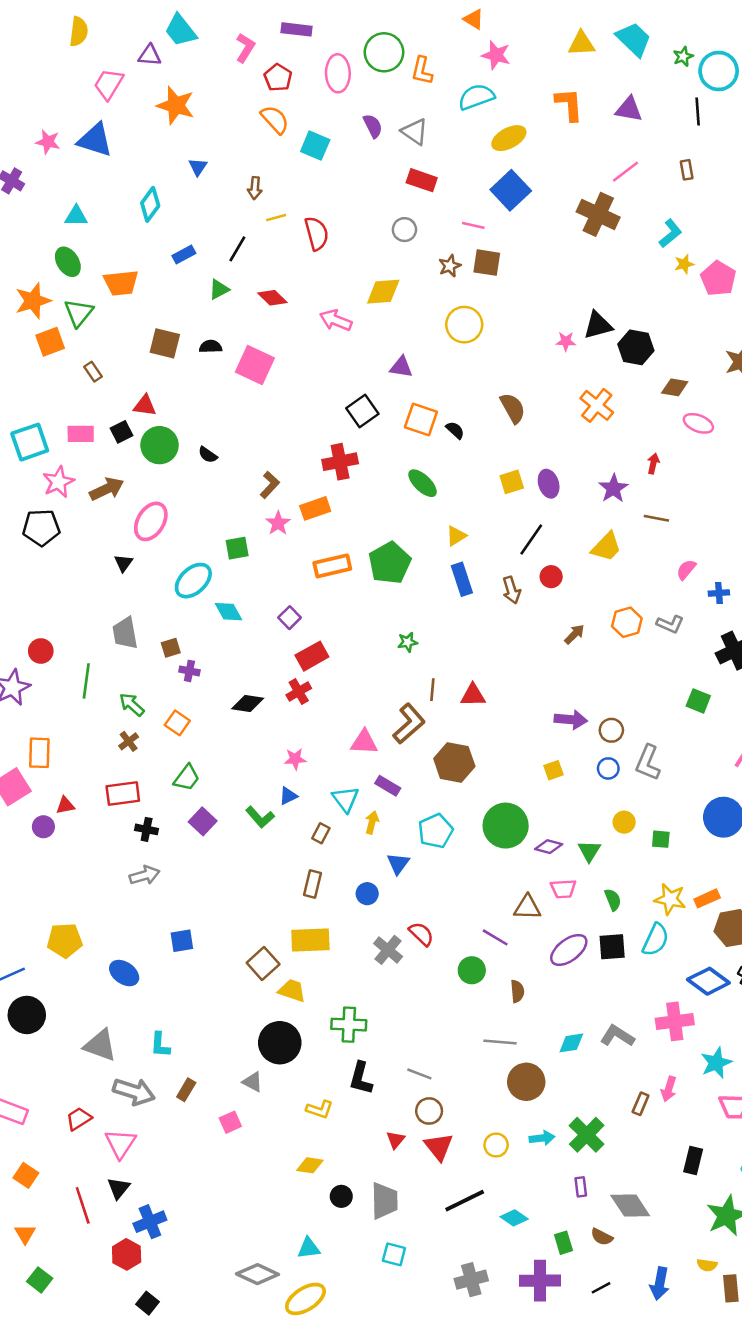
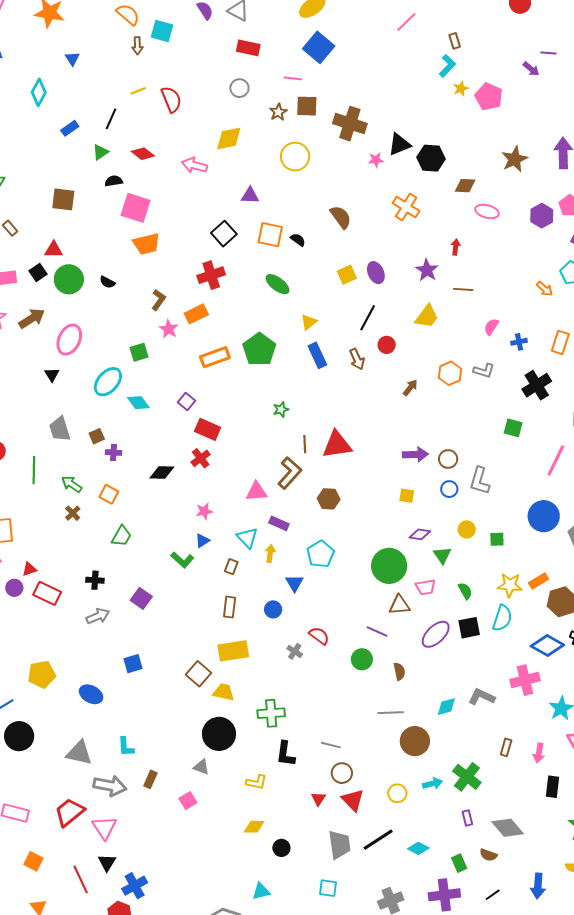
brown rectangle: (687, 170) -> (455, 41), moved
brown arrow: (255, 188) -> (137, 46), moved
brown cross: (598, 214) -> (350, 124), moved
orange trapezoid: (121, 283) -> (147, 244), moved
black semicircle: (211, 347) -> (114, 181), moved
red rectangle: (312, 656) -> (208, 429), turned 60
red triangle: (473, 695) -> (337, 445), size x1.5
brown hexagon: (454, 762) -> (329, 499), size x0.7
yellow square: (553, 770) -> (407, 496), turned 35
red rectangle: (123, 793) -> (47, 593), moved, turned 40
purple square: (203, 821) -> (141, 598), moved
green circle: (506, 826) -> (389, 566), moved
purple diamond: (549, 847) -> (420, 534), moved
gray cross: (388, 950) -> (295, 651), size x0.7
pink arrow: (669, 1089) -> (539, 753), moved
red trapezoid: (79, 1119) -> (69, 812), size x1.5
gray trapezoid: (385, 1201) -> (339, 845), moved

